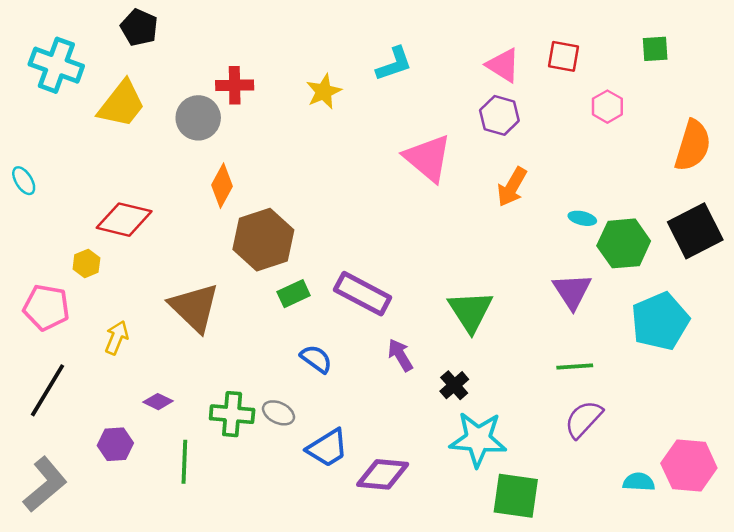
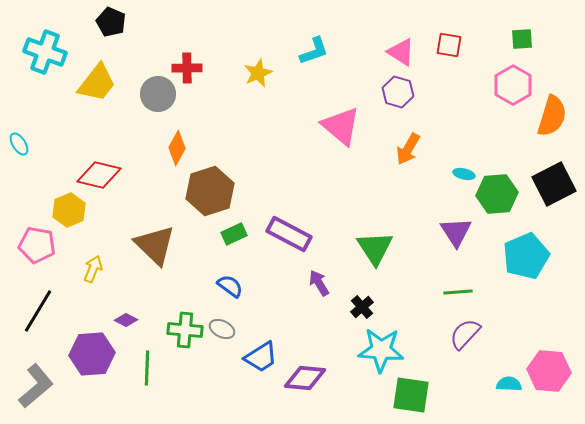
pink hexagon: (607, 107) -> (513, 85), moved, size x1.5
yellow hexagon: (86, 263) -> (69, 210), size x1.5
blue semicircle: (316, 359) -> (230, 286), moved
purple hexagon: (115, 444) -> (92, 354), size x1.6

